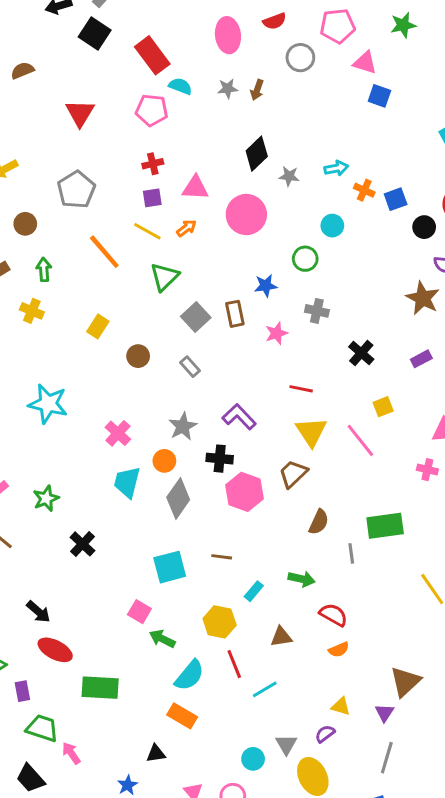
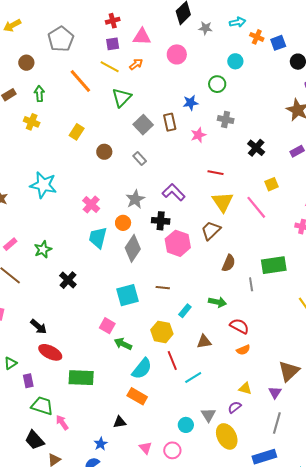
pink circle: (246, 215) -> (177, 54), size x0.7

